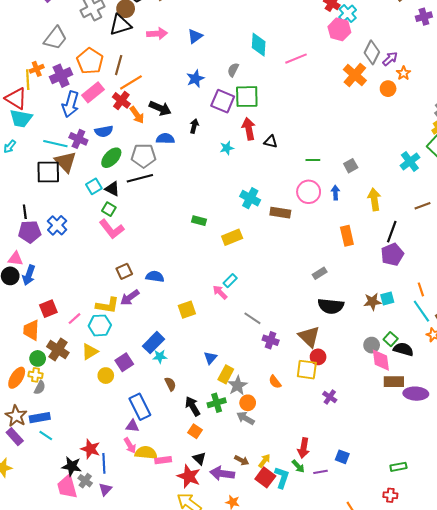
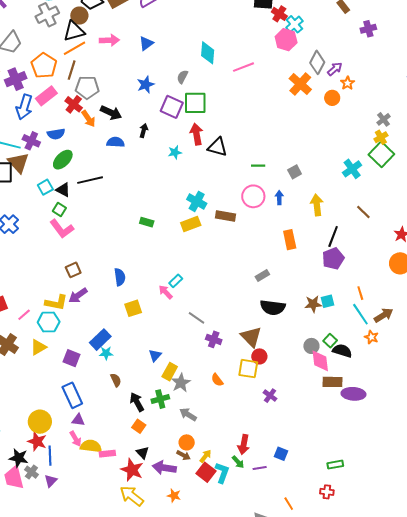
orange line: (131, 82) -> (75, 48), moved
black triangle: (271, 142) -> (217, 147), size x1.5
gray pentagon: (143, 156) -> (87, 87), moved
brown line: (422, 206) -> (363, 212), turned 63
yellow rectangle: (232, 237) -> (191, 224), moved
blue semicircle: (155, 276) -> (120, 277), moved, turned 72
purple square: (124, 362) -> (72, 358), turned -36
yellow circle: (106, 376) -> (40, 422), moved, size x1.5
orange circle: (248, 403) -> (187, 442), moved
blue rectangle: (140, 407) -> (72, 395), moved

